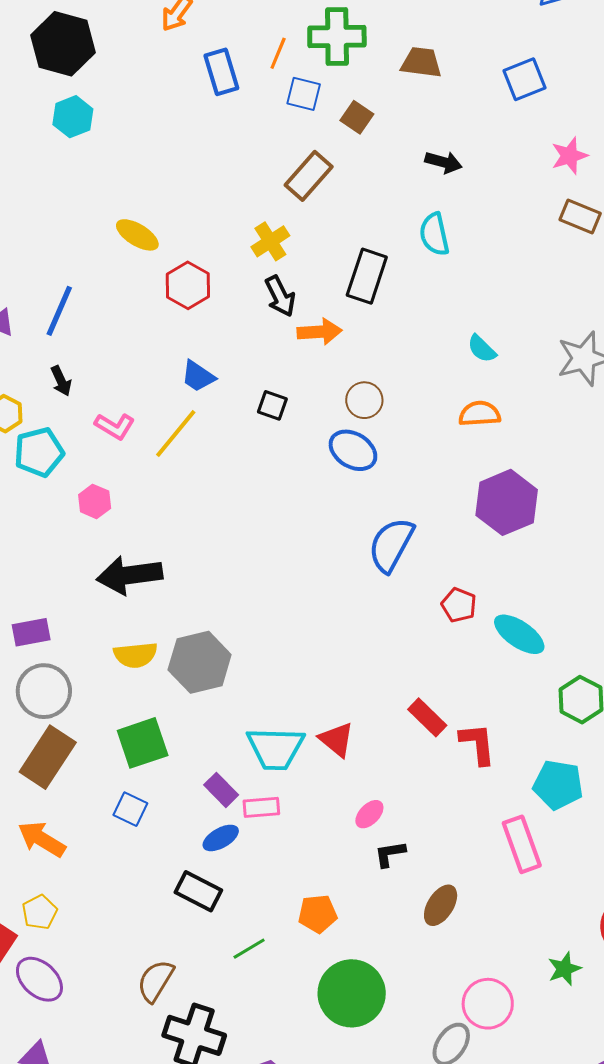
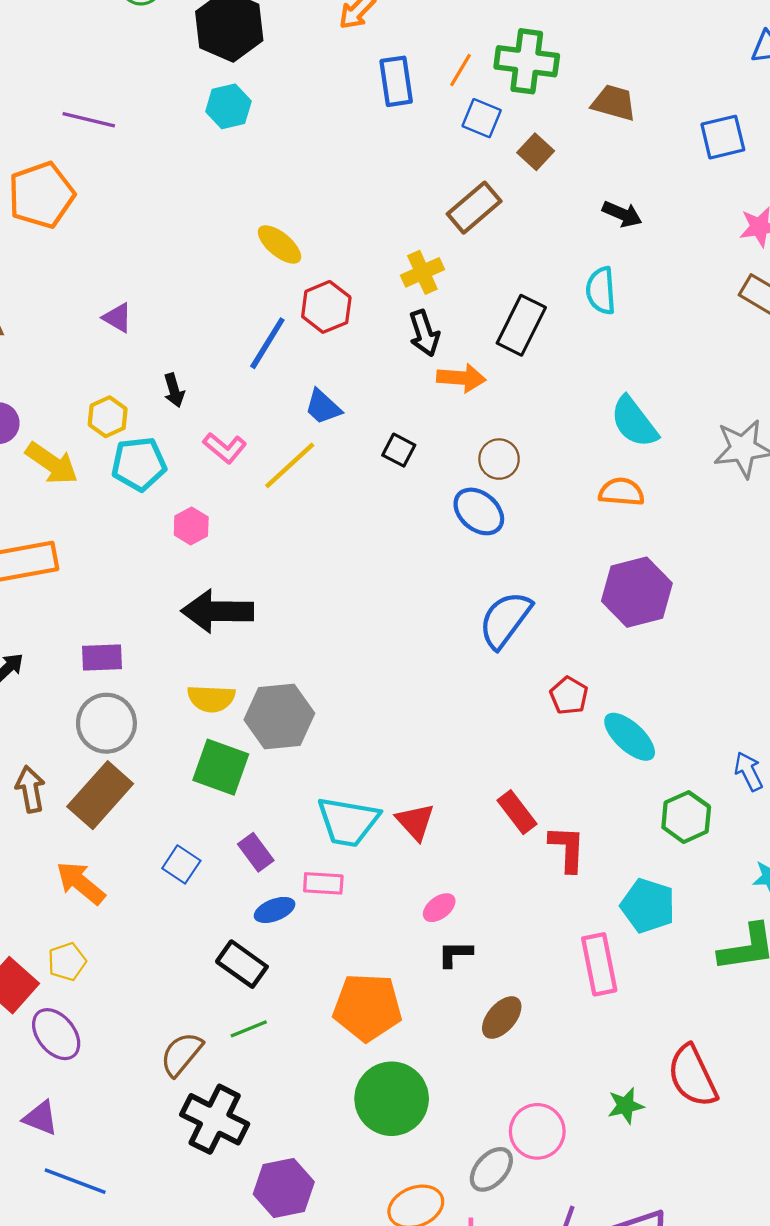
blue line: (59, 311) -> (267, 343), moved
cyan semicircle: (482, 349) -> (634, 422), size x1.6
green square: (143, 743) -> (221, 767), moved, turned 30
purple rectangle: (221, 790) -> (256, 852), moved
orange pentagon: (318, 914) -> (367, 1007), size x1.6
green line: (249, 949) -> (249, 1029), moved

